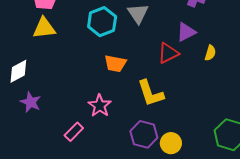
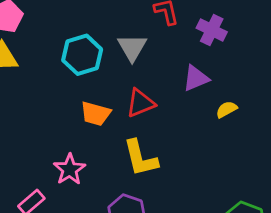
red triangle: (168, 53) -> (140, 103), moved
yellow semicircle: (210, 53) -> (226, 109), turned -140

